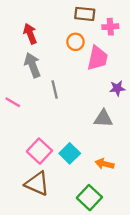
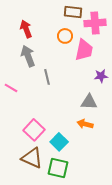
pink cross: (110, 27) -> (95, 23), size x1.5
cyan square: (70, 153) -> (59, 142), moved
orange arrow: (105, 164) -> (85, 124), moved
green square: (89, 198) -> (58, 168), moved, turned -30

